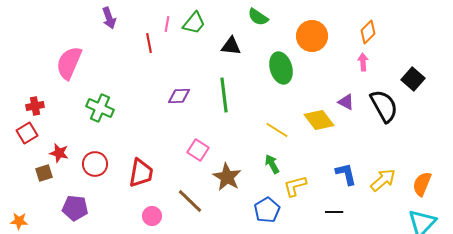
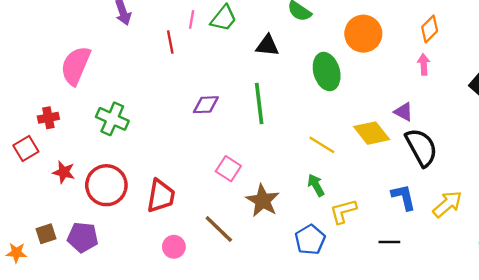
red cross: (35, 106) -> (48, 118), moved
black semicircle: (384, 106) -> (421, 147), moved
red circle: (95, 164) -> (106, 185), size x1.4
brown square: (44, 173) -> (46, 234), moved

